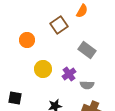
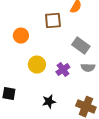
brown square: (59, 25) -> (53, 21), turned 30
gray semicircle: (87, 85) -> (88, 68), moved

